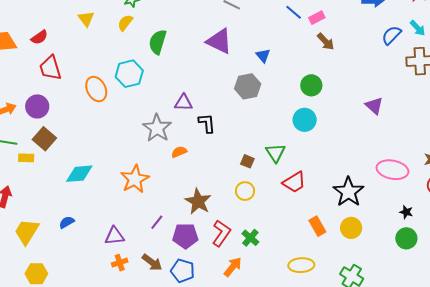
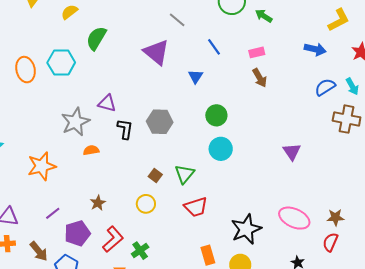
blue line: (294, 12) -> (214, 47), moved
green circle: (311, 85) -> (216, 115), moved
gray hexagon: (248, 86) -> (160, 122), moved
brown star: (198, 201) -> (98, 203), size x0.6
purple pentagon: (185, 236) -> (77, 233), turned -30

